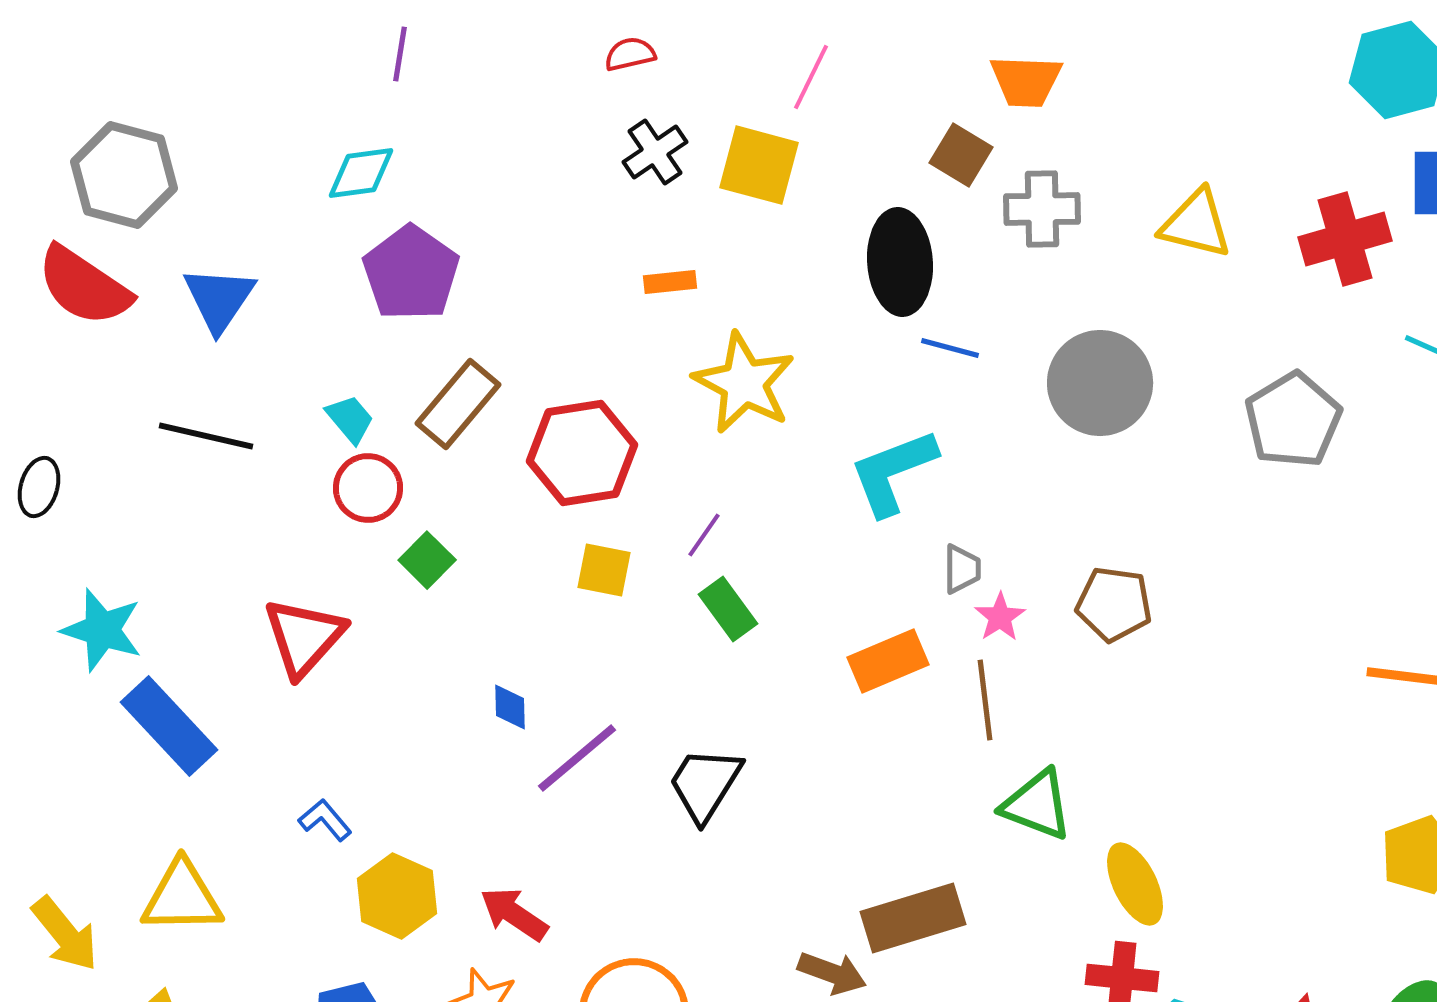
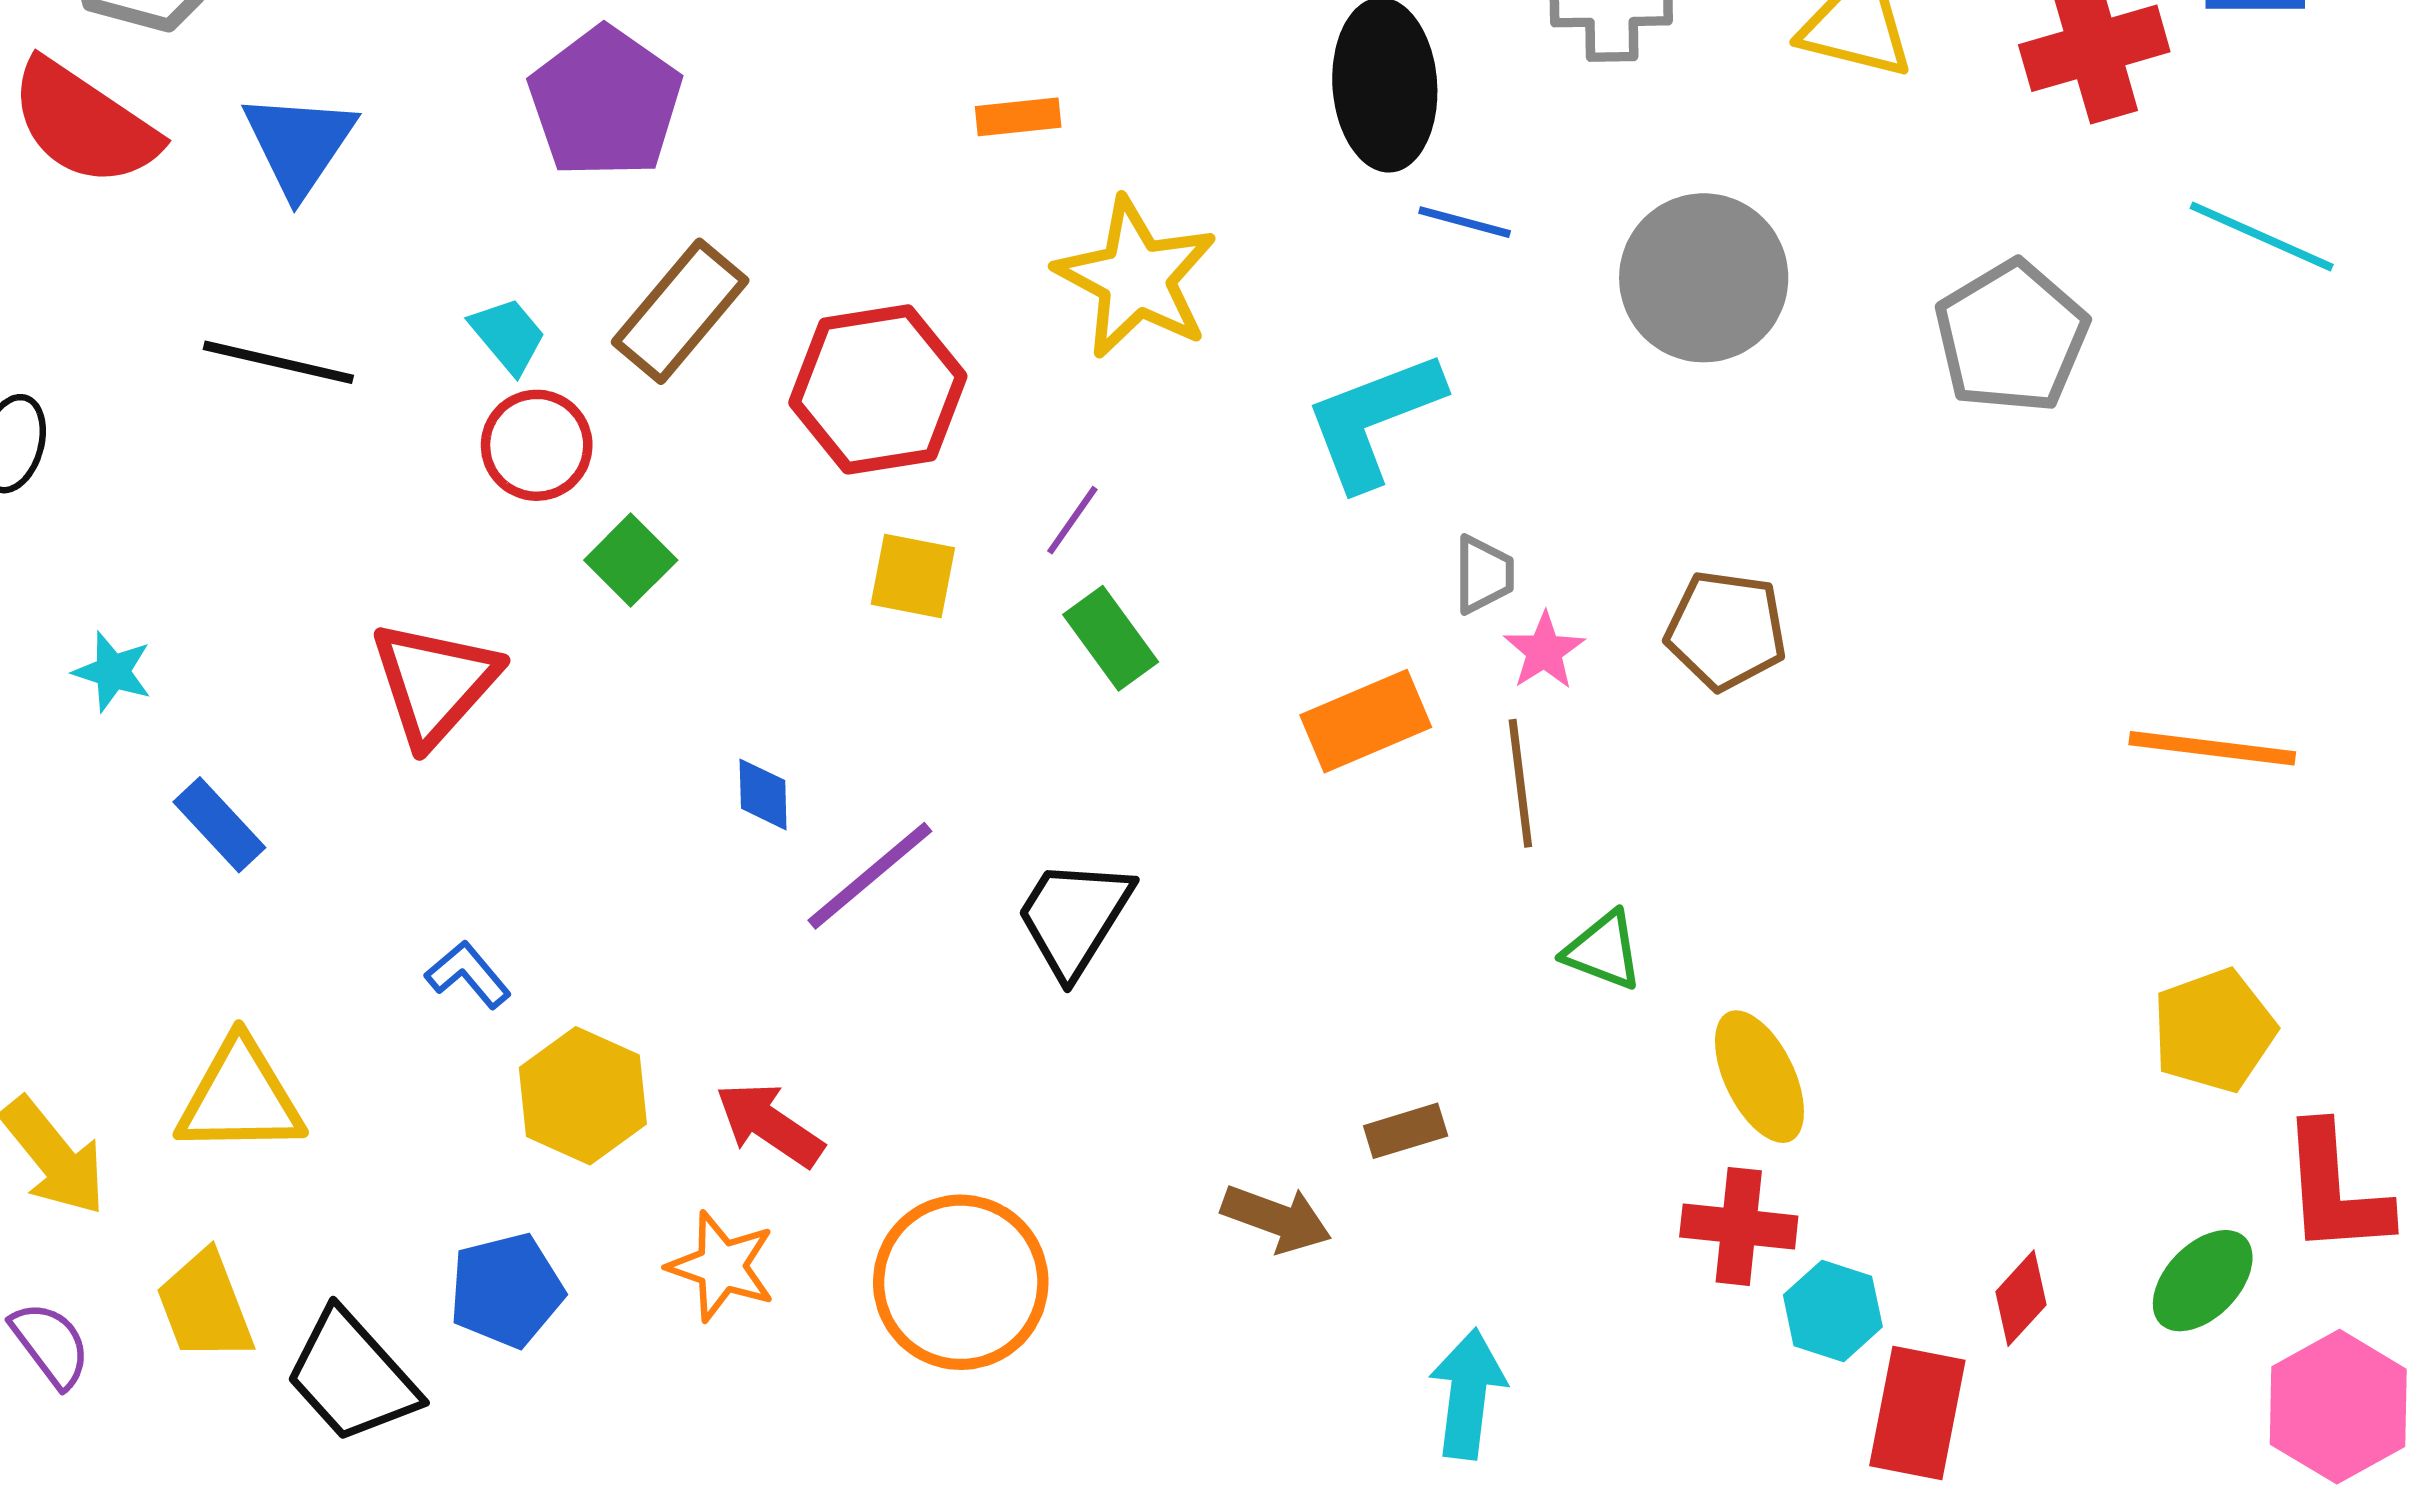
cyan star: (102, 630) -> (113, 672), size x0.6
blue rectangle: (169, 726) -> (219, 825), size x0.6
green triangle: (1037, 805) -> (1603, 951), size x0.7
brown rectangle: (913, 918) -> (1406, 1131), size x0.5

